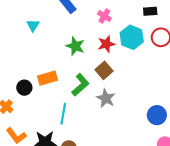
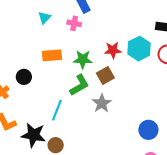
pink cross: (104, 16) -> (74, 23), moved, turned -32
green star: (75, 46) -> (83, 59), moved, turned -30
orange rectangle: (47, 78) -> (52, 55), moved

